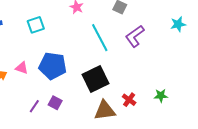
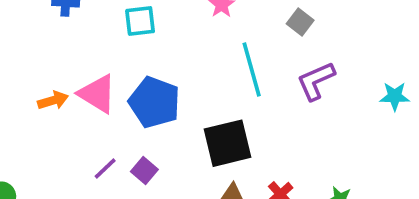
cyan star: (178, 24) -> (395, 96), moved
pink triangle: (22, 68) -> (97, 94), size x1.6

